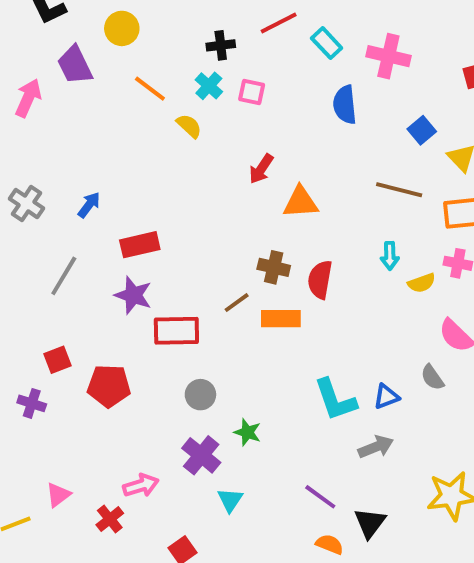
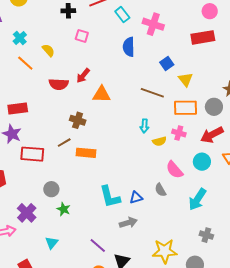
cyan cross: (209, 86) -> (20, 38), moved
orange line: (150, 89) -> (25, 63), moved
brown cross: (274, 267) -> (78, 120), moved
red semicircle: (320, 280) -> (59, 84), moved, turned -102
gray circle: (200, 395) -> (51, 189), moved
purple cross: (201, 455) -> (27, 213), moved

